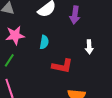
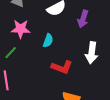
white arrow: (89, 47) -> (92, 53), size x1.5

